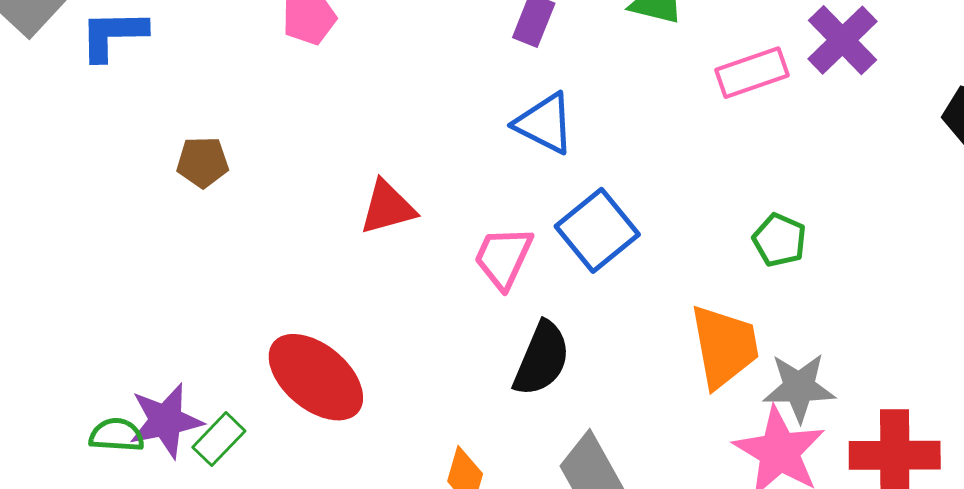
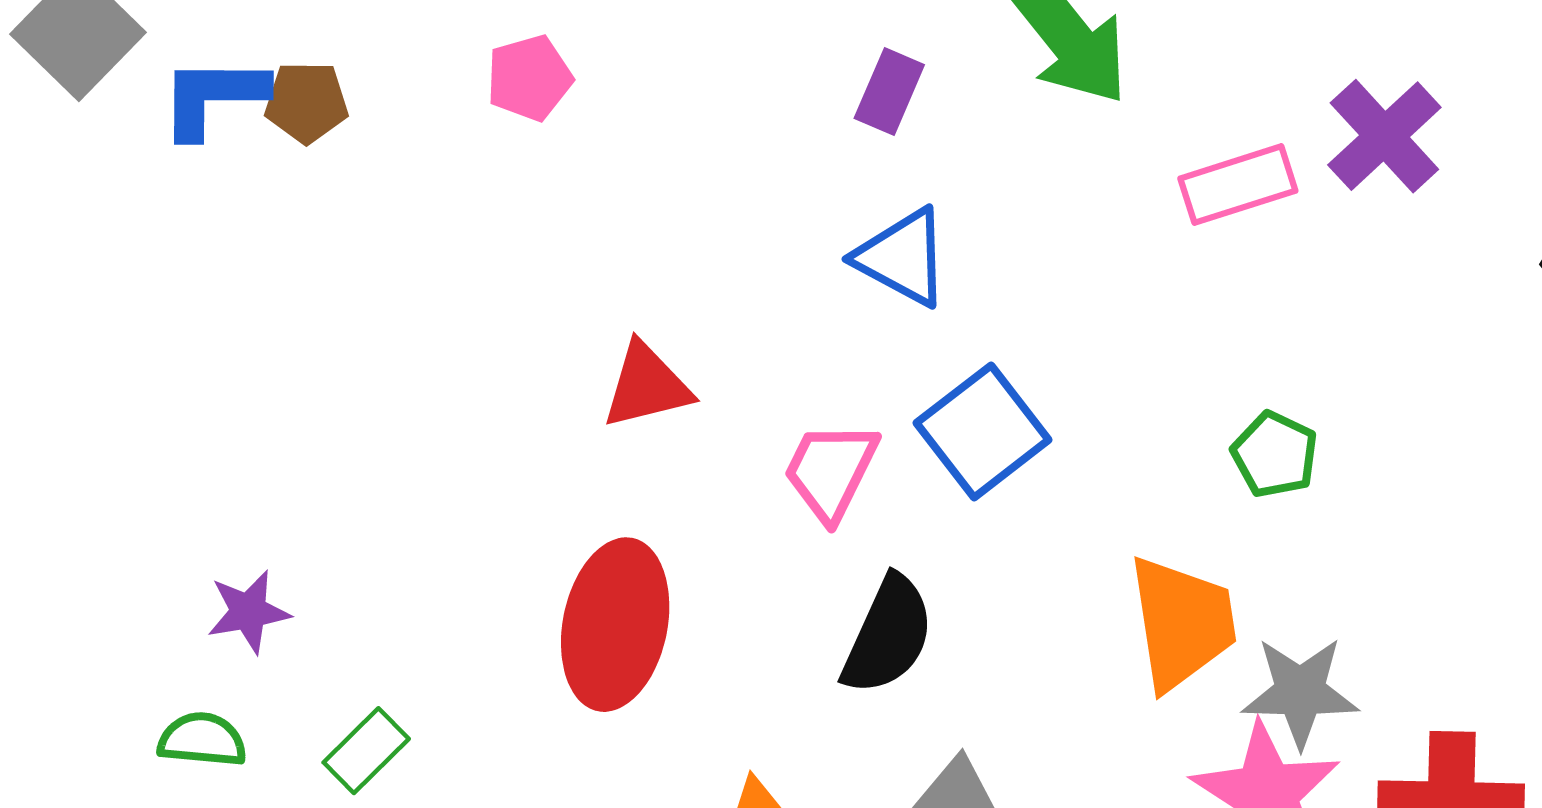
brown pentagon: (203, 162) -> (307, 102), moved
red ellipse: (316, 377) -> (615, 625), moved, turned 60
purple star: (166, 421) -> (248, 612), moved, size x0.7

